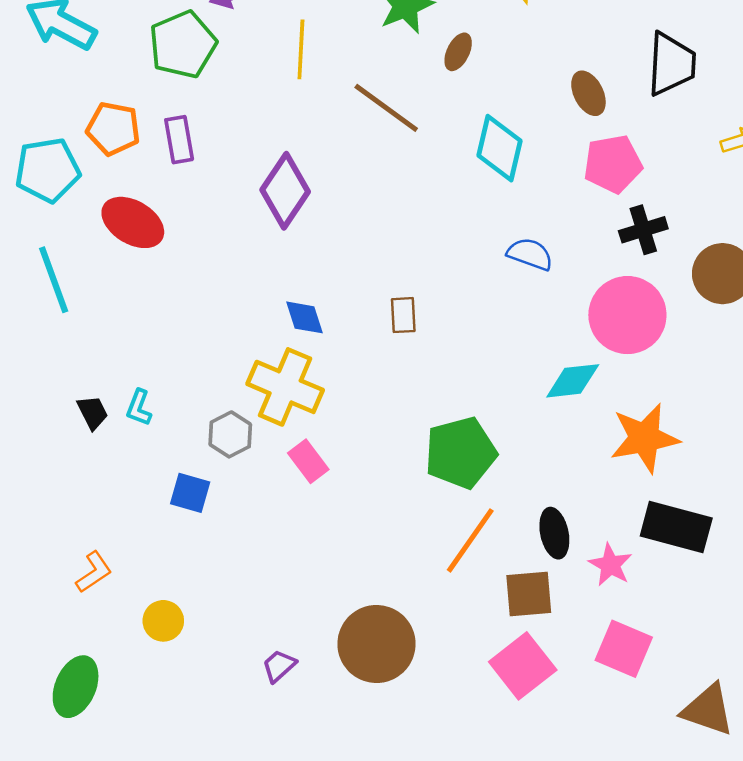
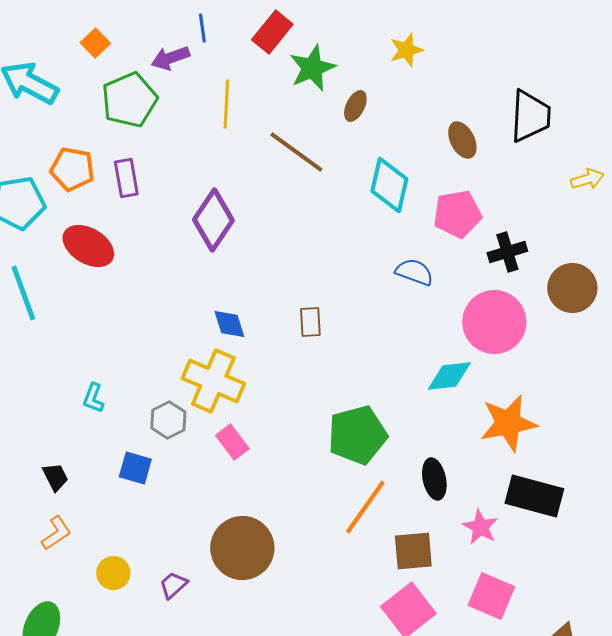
pink pentagon: (613, 164) -> (457, 214), moved
black trapezoid: (93, 412) -> (55, 477), moved
black ellipse: (554, 533) -> (434, 479), moved
brown circle: (376, 644) -> (242, 548), moved
purple trapezoid: (279, 666) -> (173, 585), moved

